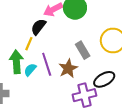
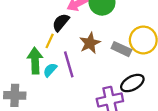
gray rectangle: (83, 50) -> (121, 49), moved, turned -36
brown star: (68, 68) -> (90, 43), moved

